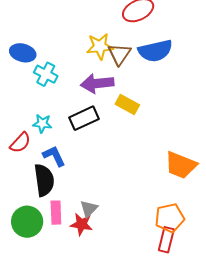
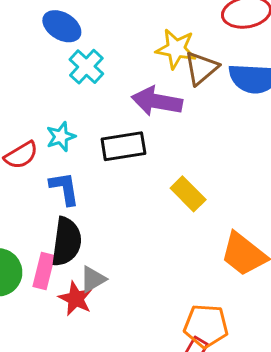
yellow rectangle: (127, 104) -> (188, 194), moved
cyan star: (42, 124) -> (61, 137), turned 30
black semicircle: (44, 180) -> (66, 242), moved

